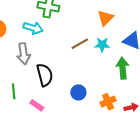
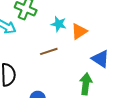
cyan star: (102, 45) -> (59, 24), moved

